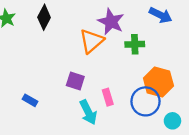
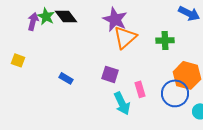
black diamond: (44, 17) -> (66, 16), moved, turned -65
purple star: (111, 22) -> (115, 19), moved
blue rectangle: (30, 100) -> (66, 78), moved

